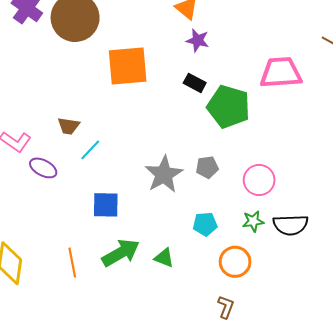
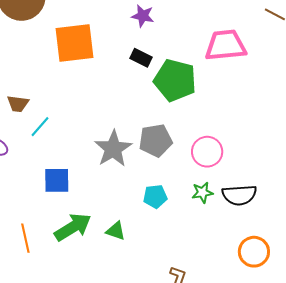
gray pentagon: (207, 167) -> (156, 140), size x1.5
orange circle: (235, 262) -> (254, 252), moved

